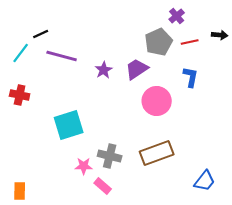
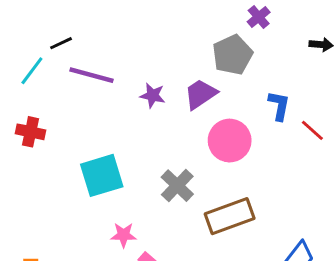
red line: (190, 42) -> (312, 130), moved, turned 54
purple star: (104, 70) -> (153, 95), turned -30
gray cross: (110, 156) -> (177, 186), moved, turned 30

